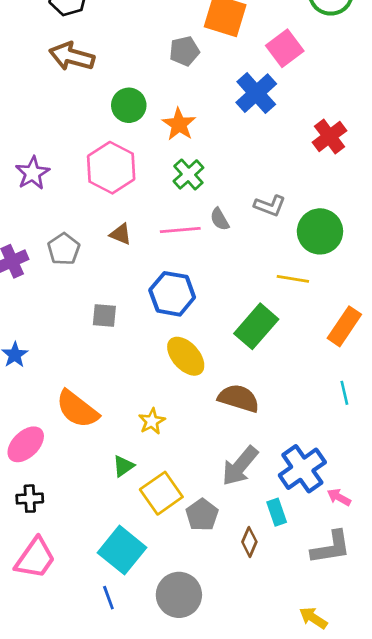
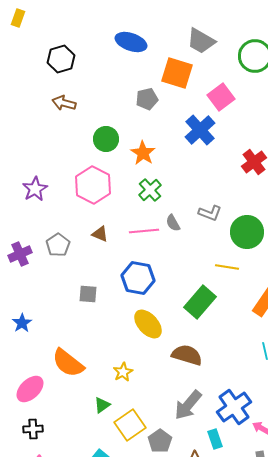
brown arrow: (72, 56) -> (64, 103), size x0.7

